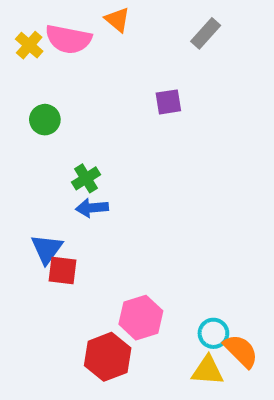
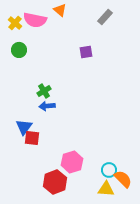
green circle: (45, 120) -> (19, 50), moved

